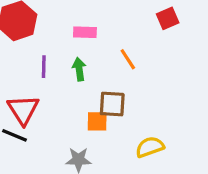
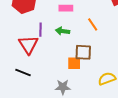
green arrow: (79, 69) -> (63, 31), turned -72
red triangle: (23, 110) -> (28, 45), moved

